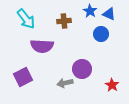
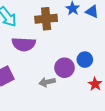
brown cross: (64, 21) -> (46, 19), size x1.5
blue circle: (101, 34) -> (85, 60), moved

